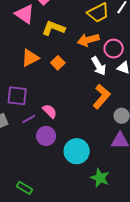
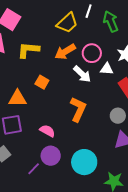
orange triangle: (30, 58) -> (17, 98), moved, turned 42
orange L-shape: (101, 97) -> (78, 109), moved
purple line: (29, 119) -> (34, 169), moved

